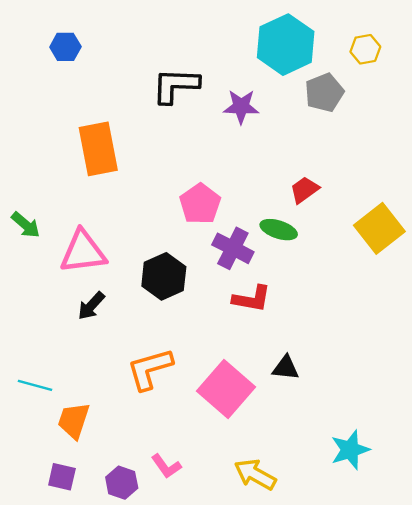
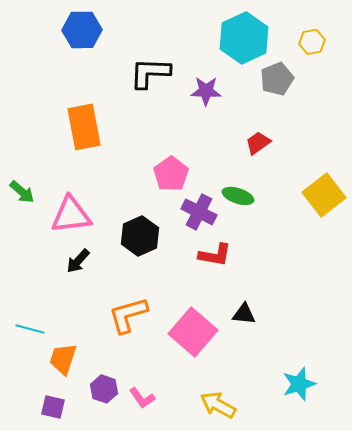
blue hexagon: (65, 47) -> (82, 30), moved, size x1.5
red trapezoid: (304, 190) -> (258, 143), moved
purple hexagon: (122, 483) -> (104, 389), moved

